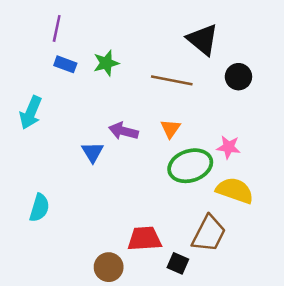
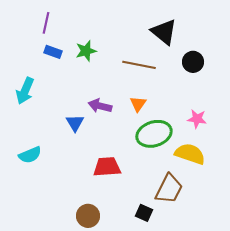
pink star: (229, 147) -> (197, 119), moved
cyan semicircle: (39, 208) -> (30, 155), moved, turned 50
red trapezoid: (144, 239) -> (107, 167), moved

